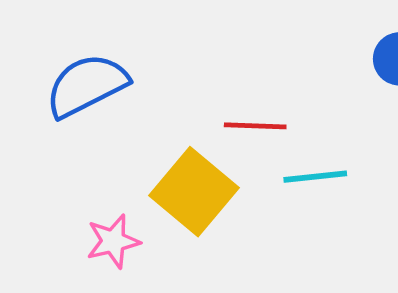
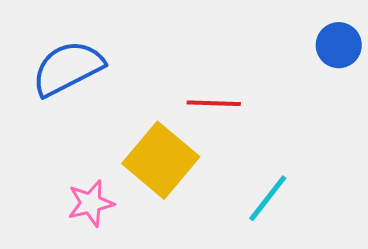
cyan line: (315, 177) -> (268, 198), moved, turned -46

